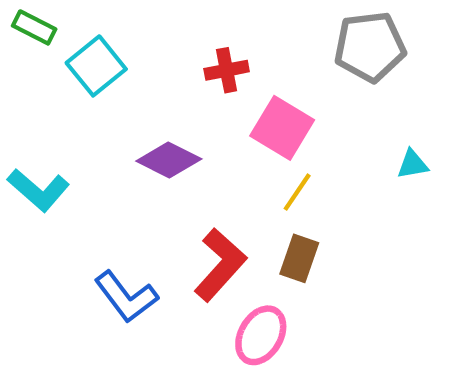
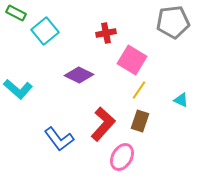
cyan triangle: (413, 164) -> (181, 100), moved, turned 35

